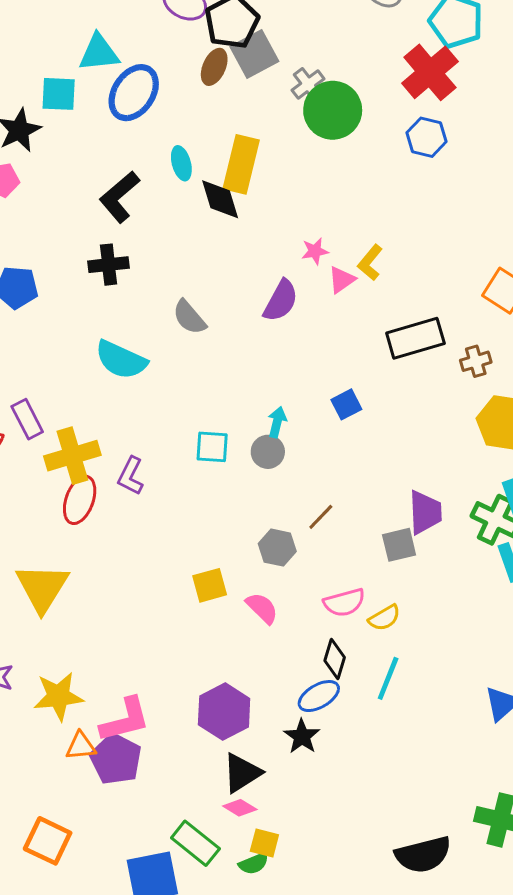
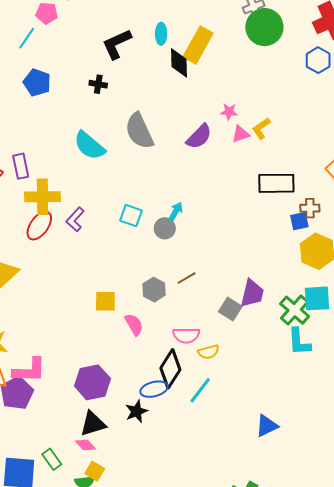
black cross: (109, 265) -> (98, 84), size x0.7
gray semicircle: (189, 317) -> (139, 131), size x1.5
blue square: (346, 404) -> (299, 221), moved
gray square: (399, 545) -> (230, 309), turned 30
black diamond: (335, 659) -> (170, 369), size x1.5
green rectangle: (195, 843) -> (52, 459), size x0.7

